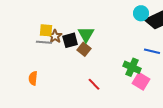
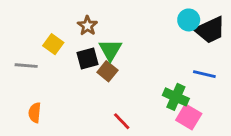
yellow square: (46, 30) -> (53, 44), turned 32
brown star: (55, 36) -> (87, 26), moved
gray line: (44, 42) -> (26, 66), moved

